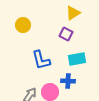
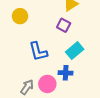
cyan rectangle: (77, 59) -> (75, 51), turned -30

